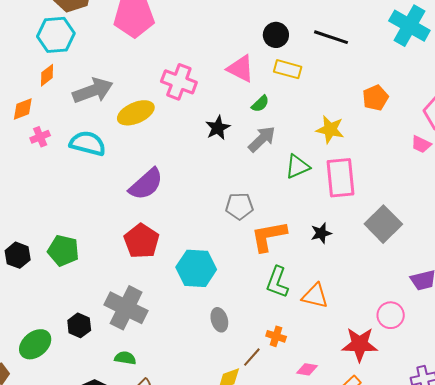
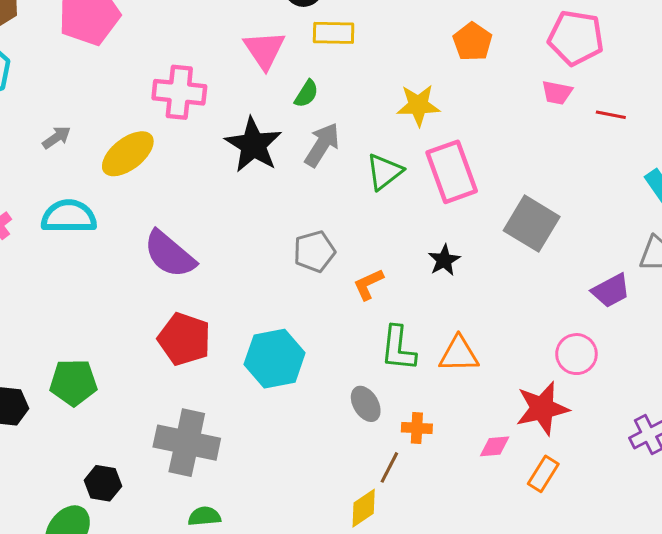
pink triangle: (241, 69) -> (264, 50), turned 44
gray arrow: (93, 91) -> (56, 137), size x0.5
black star: (218, 128) -> (253, 145), size x1.5
purple semicircle: (146, 184) -> (170, 254), turned 96
orange L-shape: (269, 236) -> (368, 284), size x0.6
gray ellipse: (219, 320) -> (366, 404), moved
black hexagon: (79, 325) -> (103, 483), moved
pink diamond: (307, 369) -> (495, 446), moved

